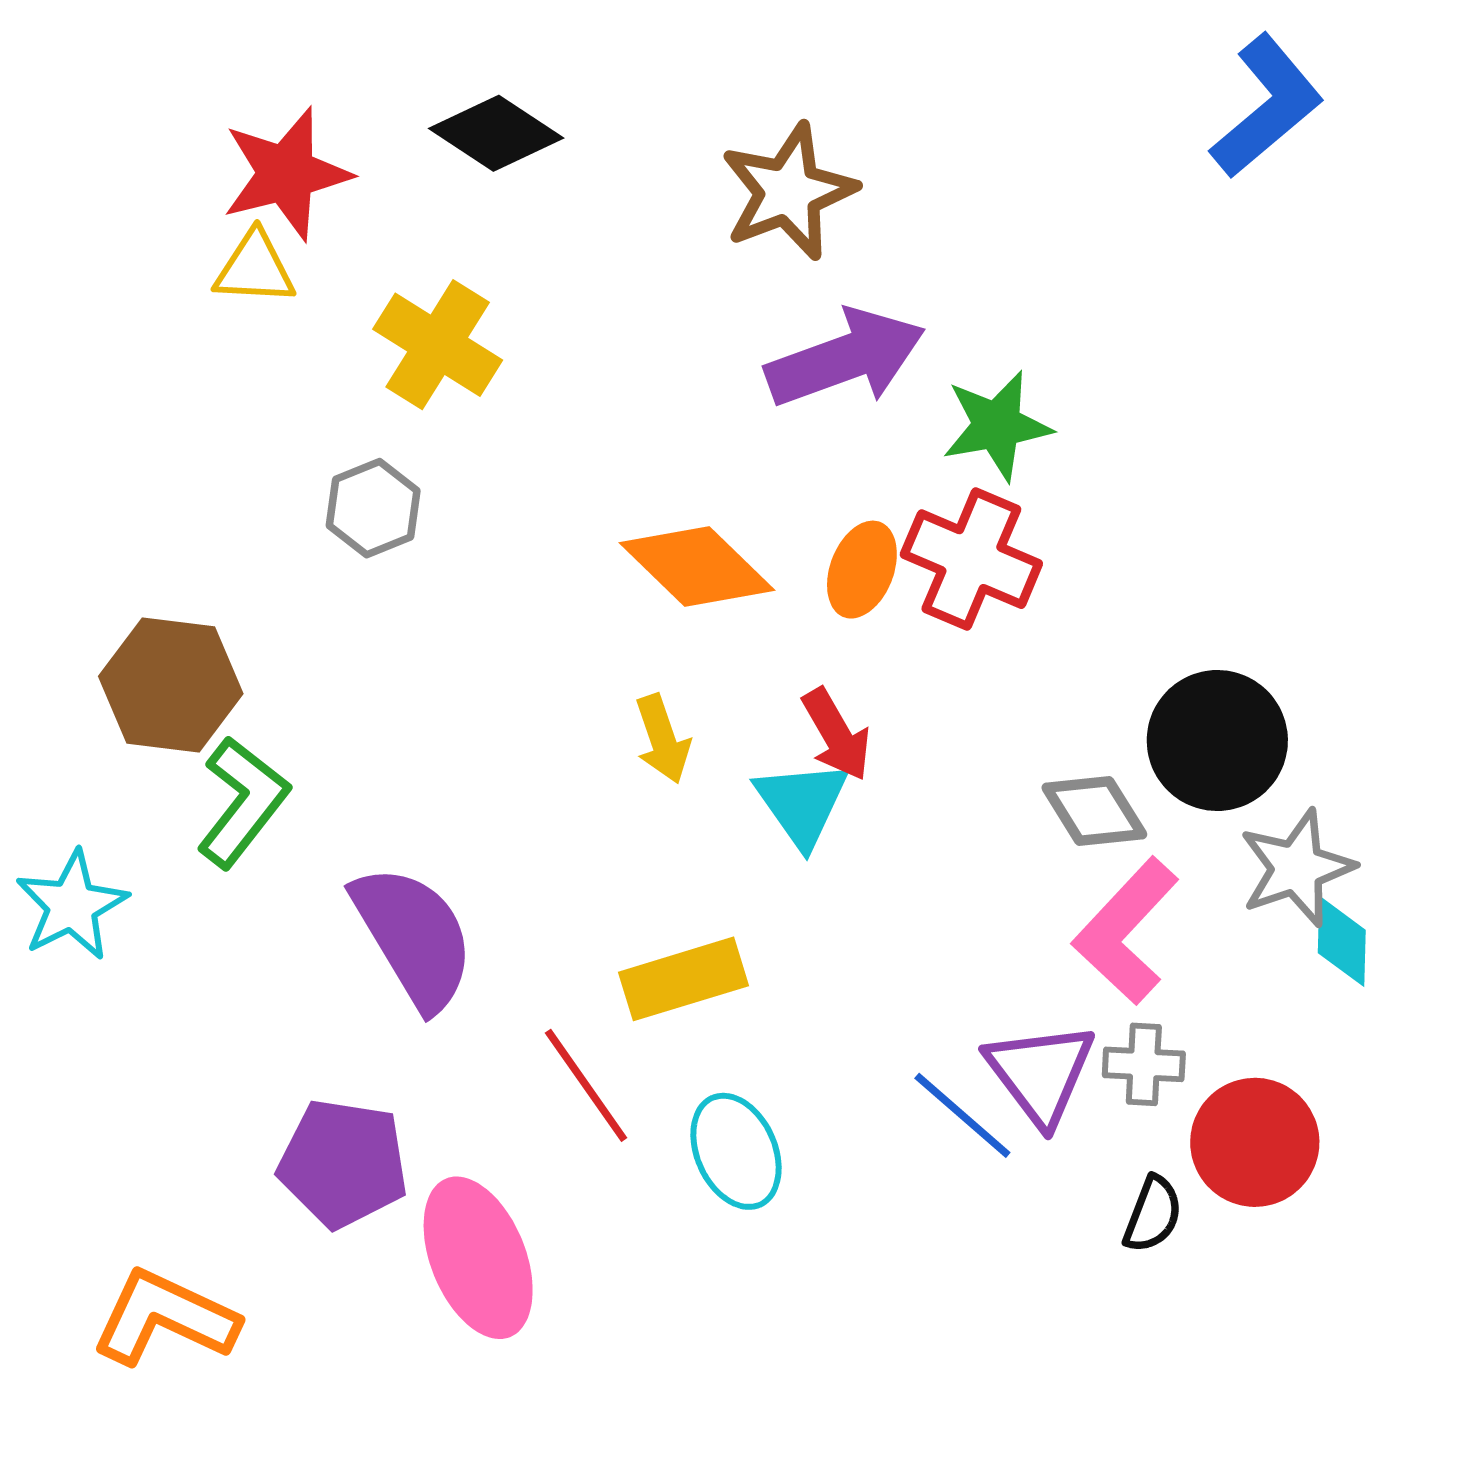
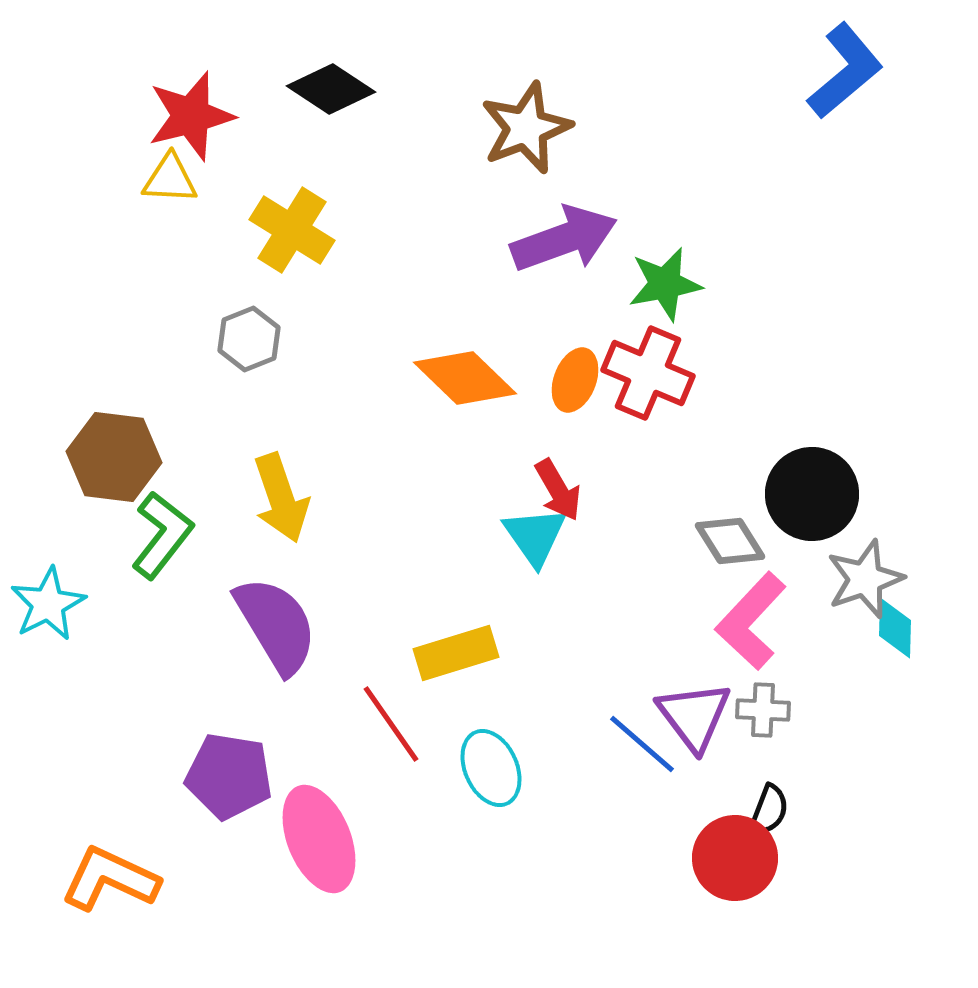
yellow arrow: (663, 739) -> (281, 498), moved, size x1.5
red circle: (1255, 1142) -> (735, 858), moved

